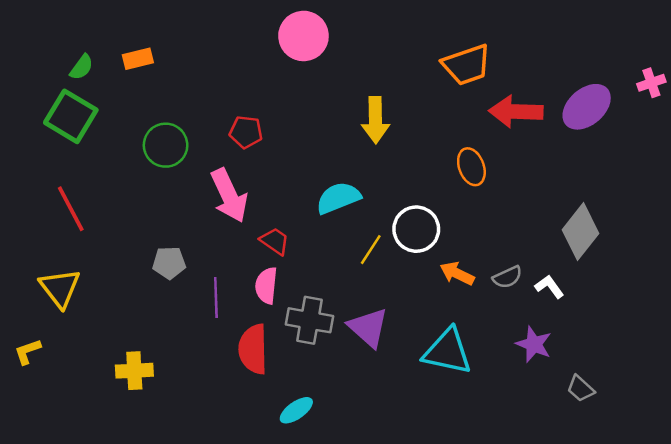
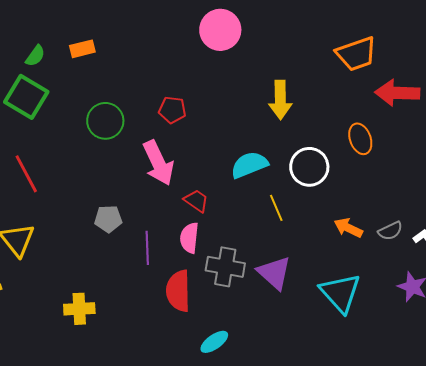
white circle: (416, 229) -> (309, 167), moved
yellow line: (371, 250) -> (276, 208), turned -56
cyan triangle: (447, 351) -> (340, 293), turned 36

